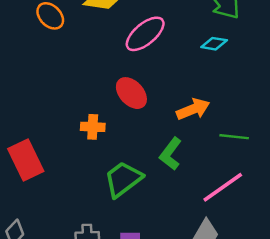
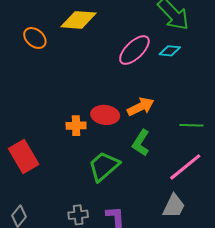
pink ellipse: (145, 34) -> (134, 50), moved
red ellipse: (131, 93) -> (105, 115), moved, turned -36
orange arrow: (193, 109) -> (141, 107), moved

